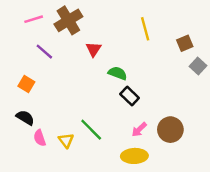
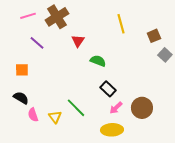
orange square: (26, 84) -> (22, 70), turned -32
black rectangle: (130, 96) -> (108, 89), moved

